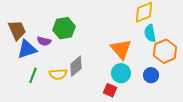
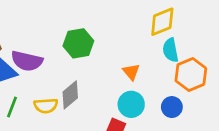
green hexagon: (64, 28) -> (78, 43), moved
purple semicircle: (44, 41) -> (27, 61), size x1.6
orange triangle: (121, 49) -> (131, 72), size x0.6

